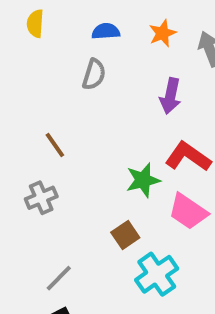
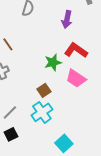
cyan cross: (157, 274) -> (42, 112), moved

